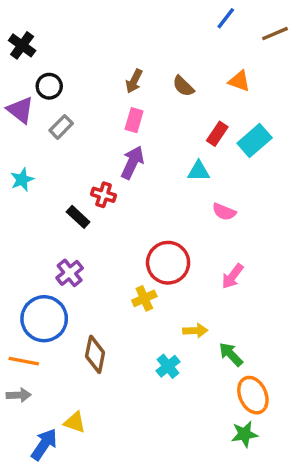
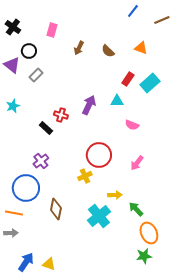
pink rectangle: (134, 120) -> (52, 30), moved
purple arrow: (132, 163) -> (89, 105), moved
cyan cross: (168, 366) -> (99, 216), size x1.6
yellow triangle: (75, 422) -> (49, 264), moved

